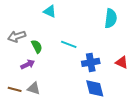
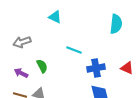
green semicircle: (37, 46) -> (42, 66), moved
purple arrow: (28, 64) -> (21, 73), moved, turned -128

